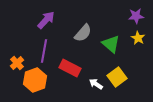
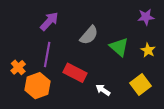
yellow star: (138, 38) -> (148, 50), moved
yellow square: (117, 77) -> (140, 85), moved

